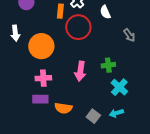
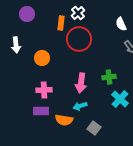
white semicircle: (105, 12) -> (121, 24), moved
orange circle: (41, 46) -> (42, 58), size x0.6
cyan arrow: (116, 113) -> (80, 106), moved

